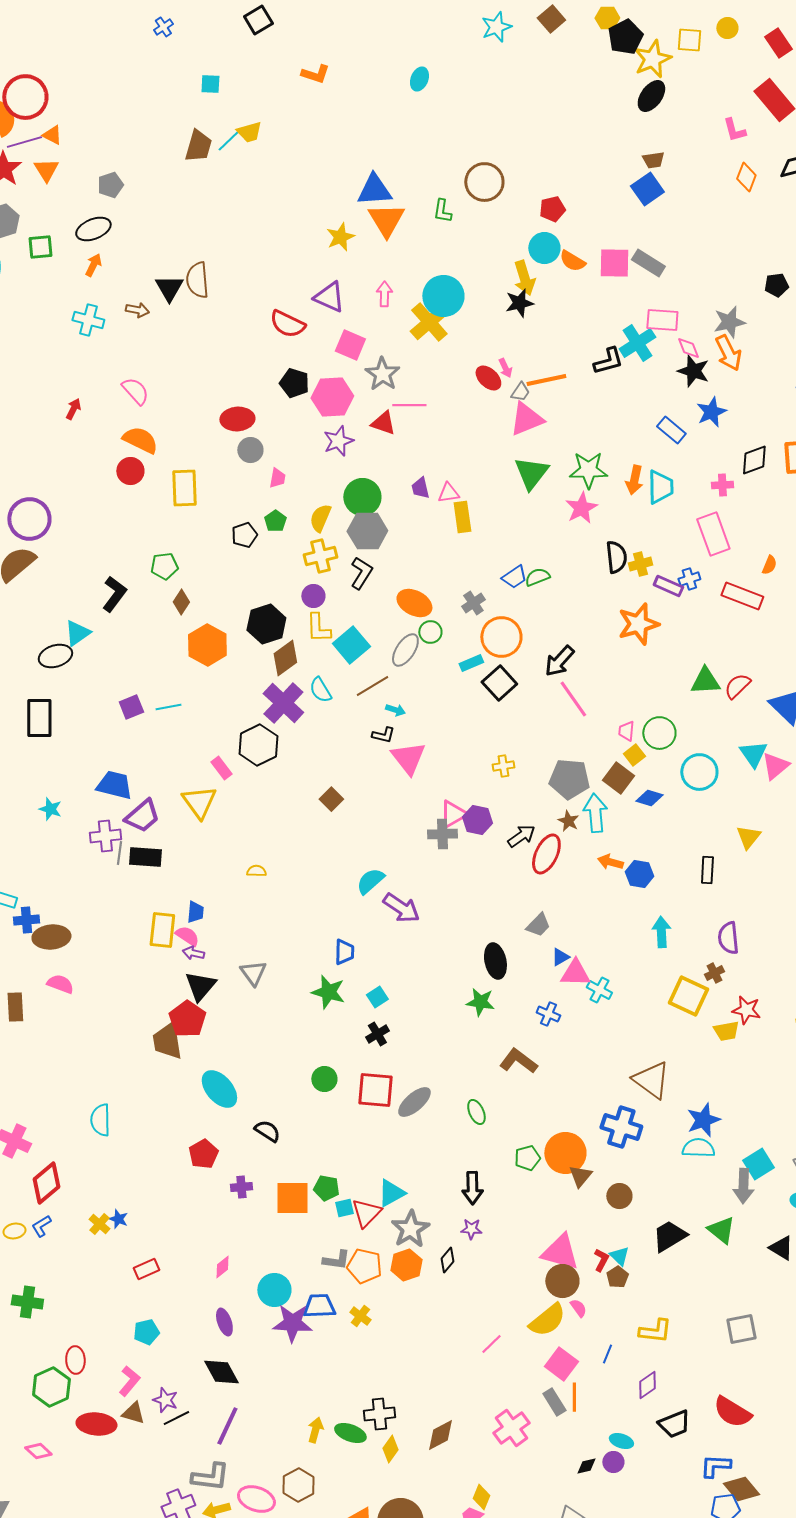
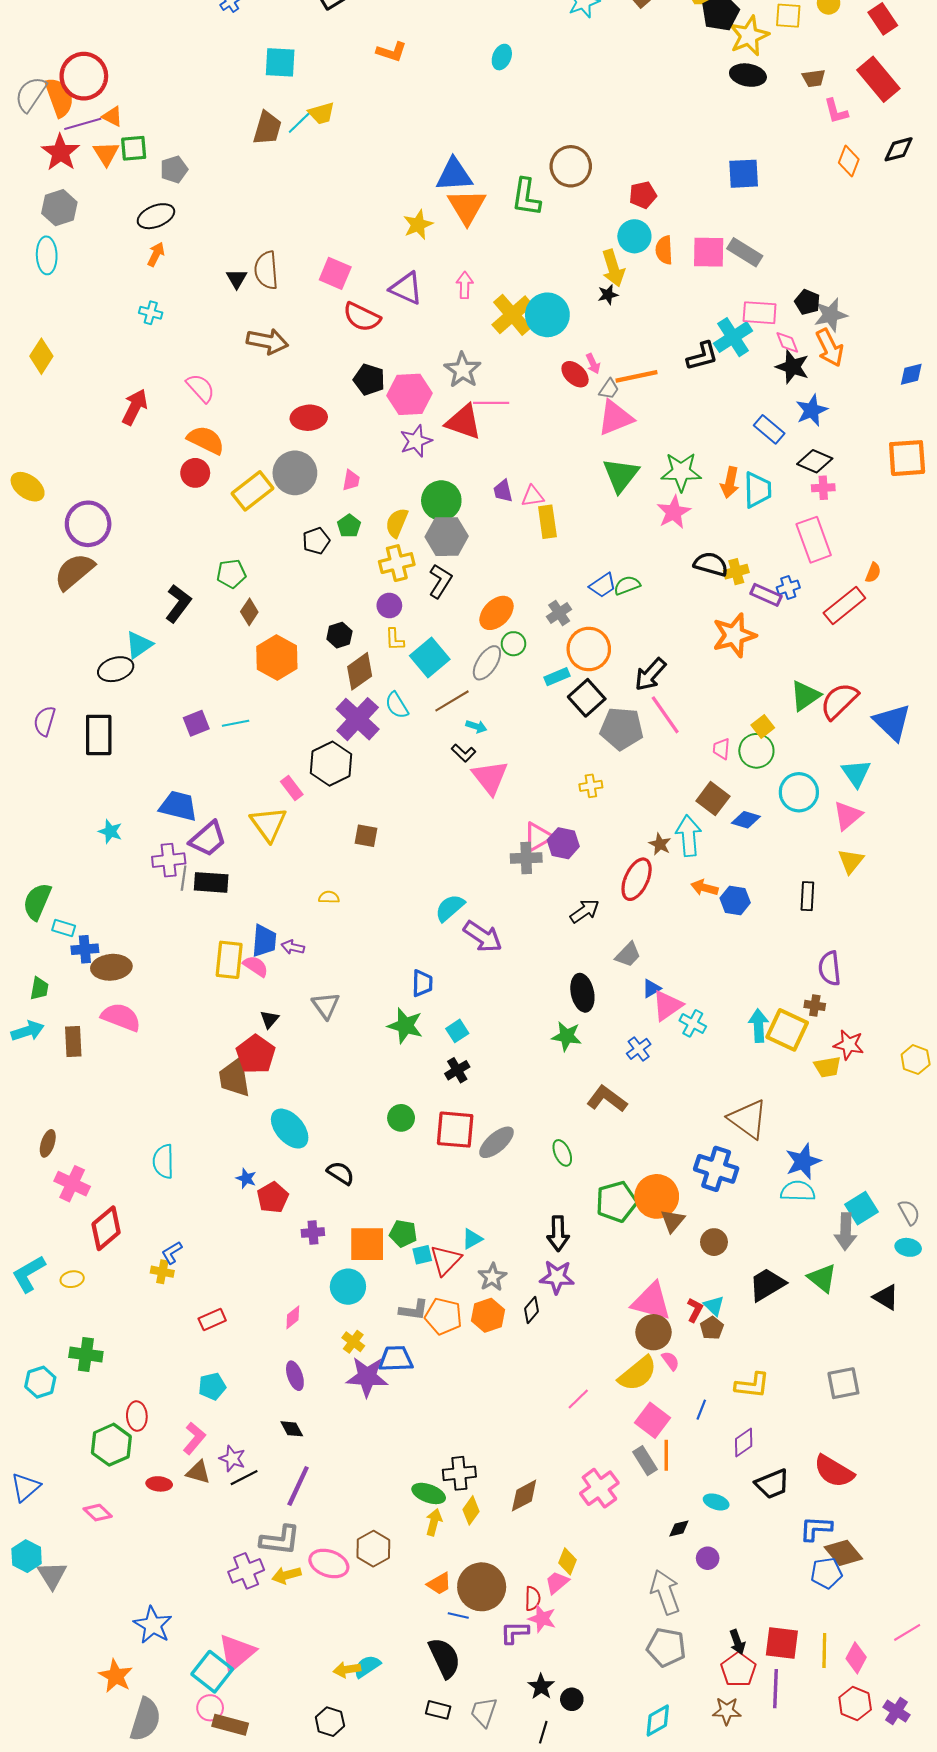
cyan square: (210, 84) -> (280, 62), size x1.5
black ellipse: (651, 96) -> (748, 75), turned 64
brown trapezoid: (653, 160) -> (814, 78), moved
blue square: (647, 189) -> (744, 174), turned 32
green L-shape: (442, 211) -> (526, 197), size x1.5
green square: (40, 247) -> (134, 148), moved
orange semicircle: (572, 261) -> (664, 250), turned 56
black pentagon: (776, 285) -> (807, 302), moved, turned 30
black triangle: (169, 288) -> (237, 279), size x0.7
cyan circle: (443, 296) -> (547, 315), moved
black star: (519, 303) -> (608, 295), size x0.7
brown arrow: (137, 310) -> (267, 341), moved, size x1.6
cyan cross: (88, 320) -> (151, 313), size x0.7
pink square: (350, 345) -> (335, 273), moved
red arrow: (73, 409) -> (135, 407), size x1.6
red triangle: (383, 423) -> (464, 422), size x1.4
gray circle: (250, 450) -> (295, 473), moved, size x1.6
black diamond: (754, 460) -> (815, 461), moved, turned 44
yellow rectangle: (184, 488) -> (252, 491), turned 54
black semicircle: (616, 557) -> (711, 564), turned -68
red rectangle: (742, 596) -> (844, 606), turned -60
orange ellipse: (414, 603) -> (496, 613), turned -72
black hexagon: (266, 624) -> (339, 635), size x0.6
yellow L-shape: (318, 628) -> (395, 639), size x0.7
green triangle: (705, 681) -> (805, 696), turned -32
red semicircle: (737, 686) -> (839, 701), size x1.4
black L-shape: (383, 735) -> (464, 753), turned 30
yellow square: (634, 755) -> (763, 726), moved
pink triangle: (775, 766) -> (848, 816), moved
gray pentagon: (569, 779) -> (622, 729), moved
brown square: (331, 799) -> (366, 836), moved, turned -35
black arrow: (521, 836) -> (585, 911), moved
blue trapezoid: (195, 912) -> (264, 941), size x1.4
cyan arrow: (661, 932) -> (759, 1026), moved
purple arrow: (193, 953) -> (293, 947), moved
pink triangle: (575, 973) -> (667, 1005), turned -36
brown cross: (714, 973) -> (815, 1005), turned 36
pink semicircle: (60, 984) -> (121, 1017), size x1.4
black triangle: (200, 986) -> (269, 1019), size x0.6
blue cross: (548, 1014) -> (639, 1049), turned 30
green pentagon: (527, 1158) -> (616, 1202), size x1.5
cyan triangle: (391, 1193) -> (472, 1239), size x0.7
blue star: (118, 1219) -> (246, 1178), moved
yellow cross: (99, 1224) -> (162, 1272), turned -30
blue L-shape: (41, 1226) -> (172, 1253), moved
gray star: (410, 1229) -> (492, 1277), size x0.7
purple star: (471, 1229) -> (557, 1277), size x1.5
cyan circle: (274, 1290) -> (348, 1287), moved
yellow cross: (360, 1316) -> (353, 1342), moved
black diamond: (221, 1372) -> (292, 1429), size x0.6
red ellipse: (96, 1424) -> (159, 1484), size x0.6
yellow arrow: (315, 1430) -> (434, 1522), moved
purple circle: (613, 1462) -> (708, 1558), moved

